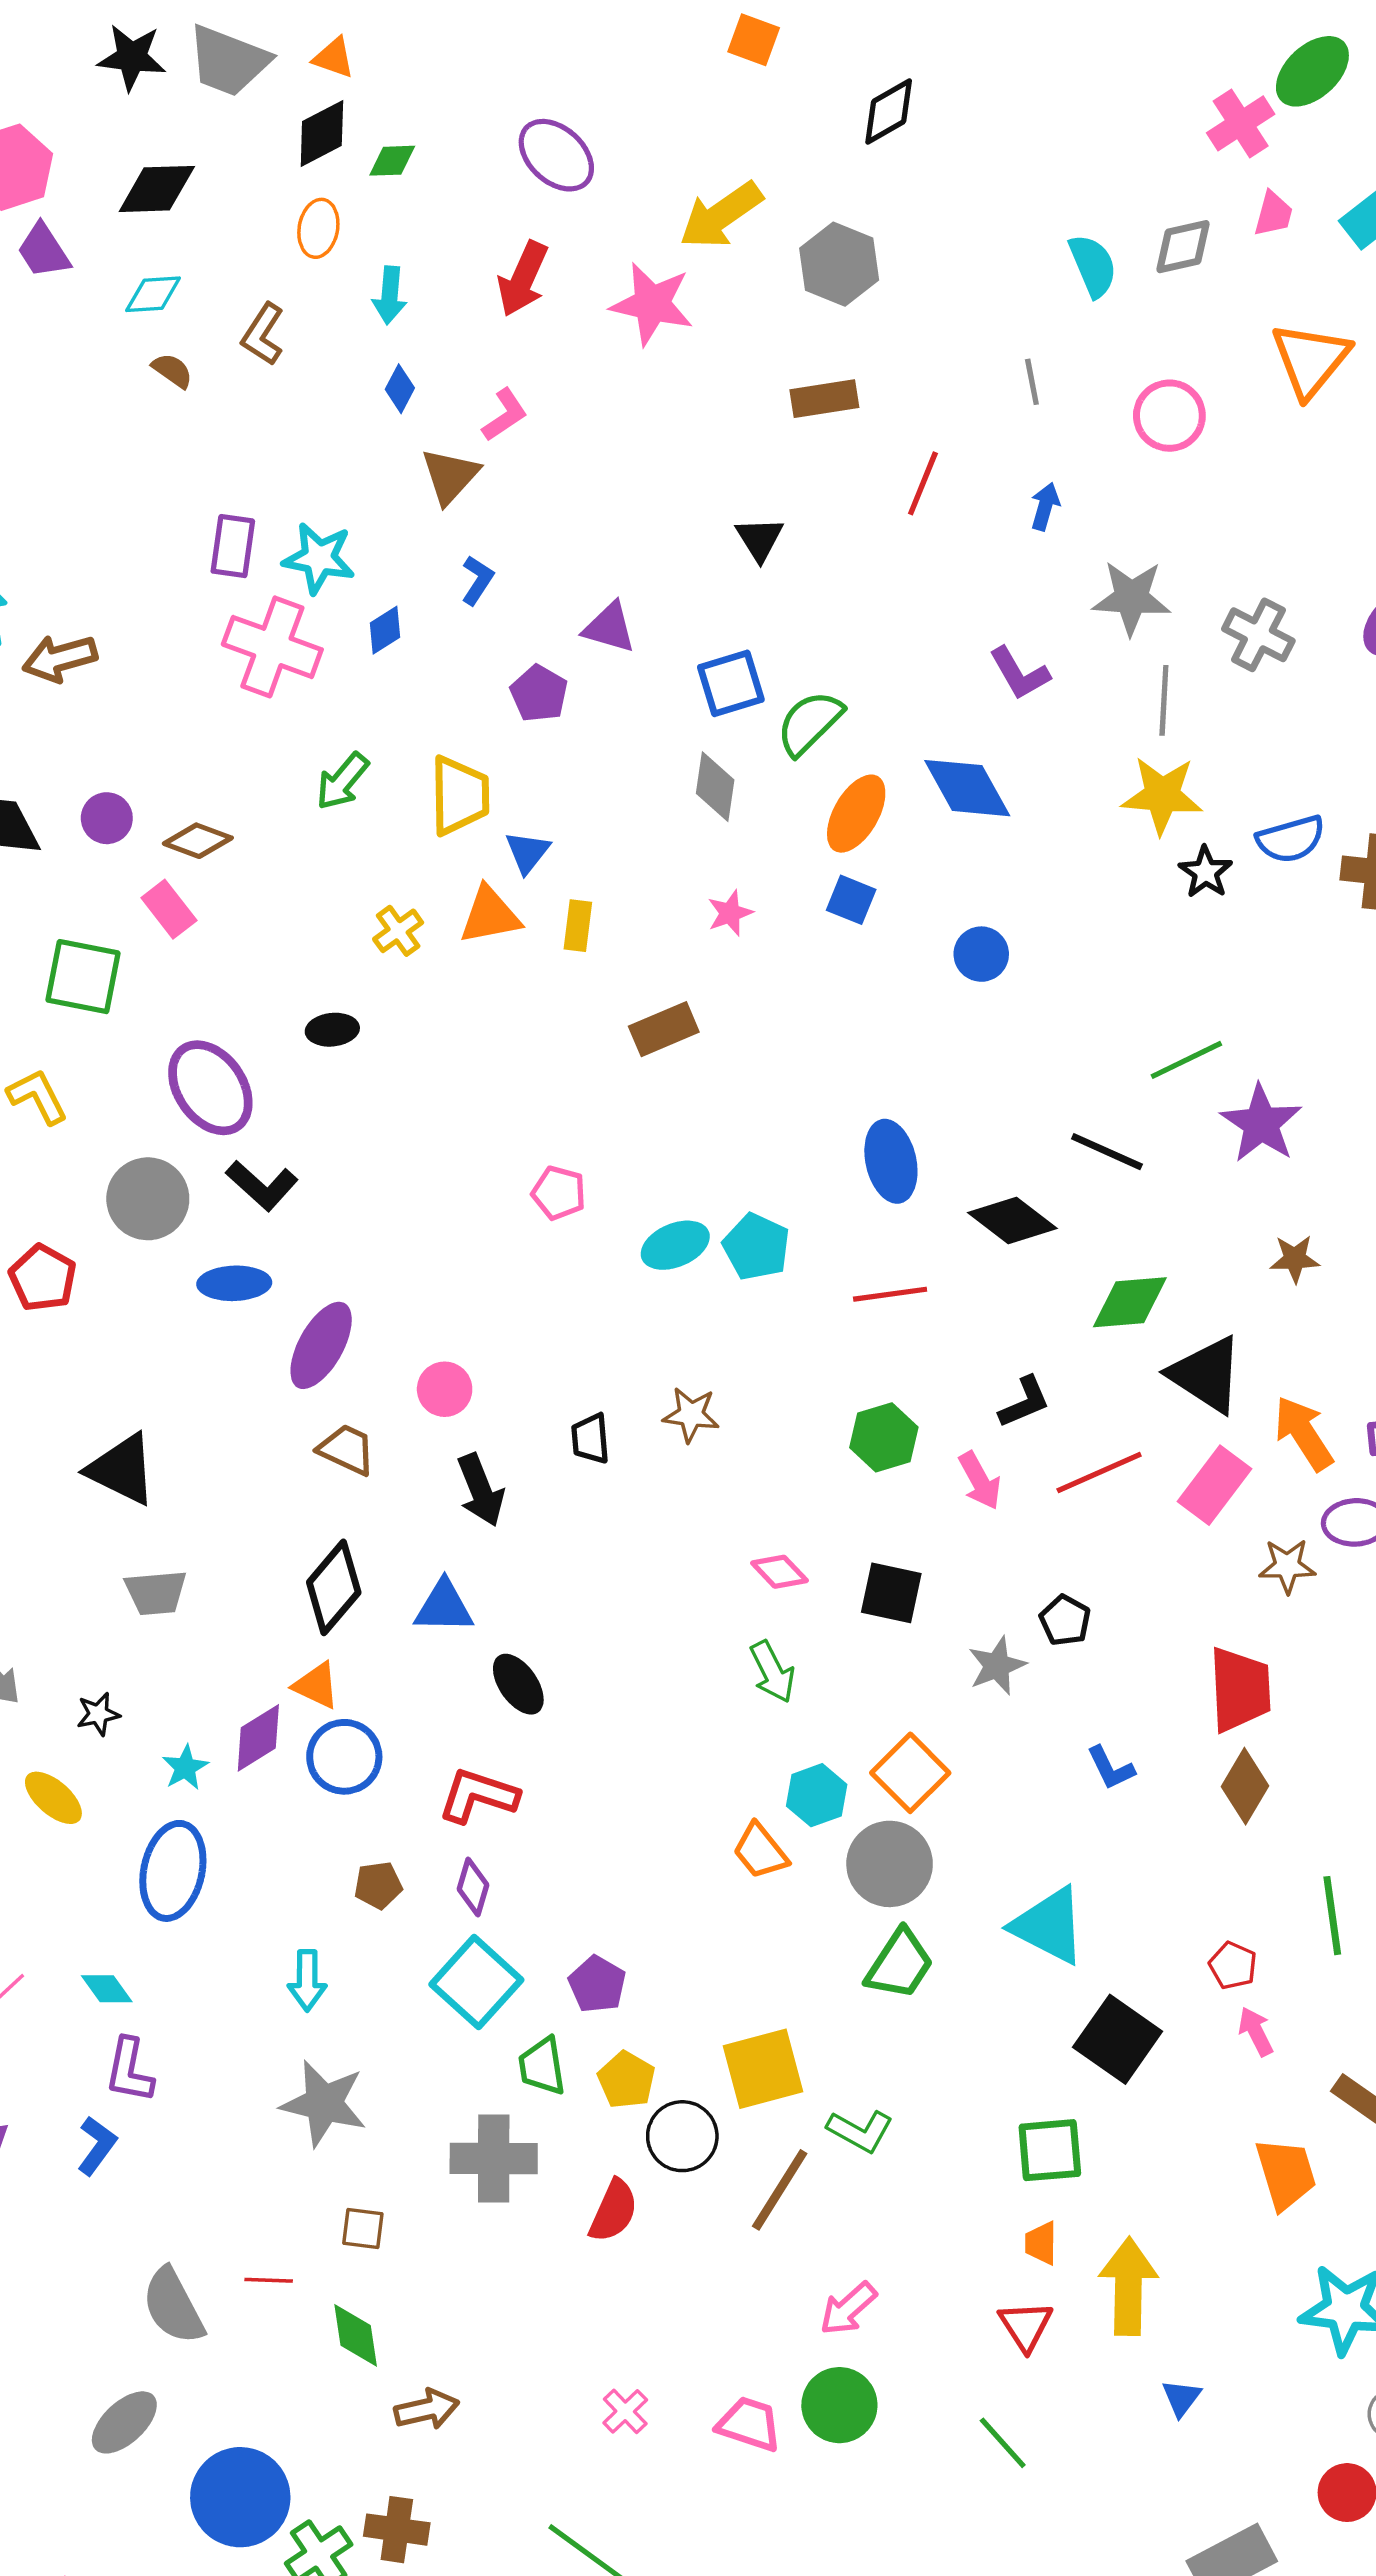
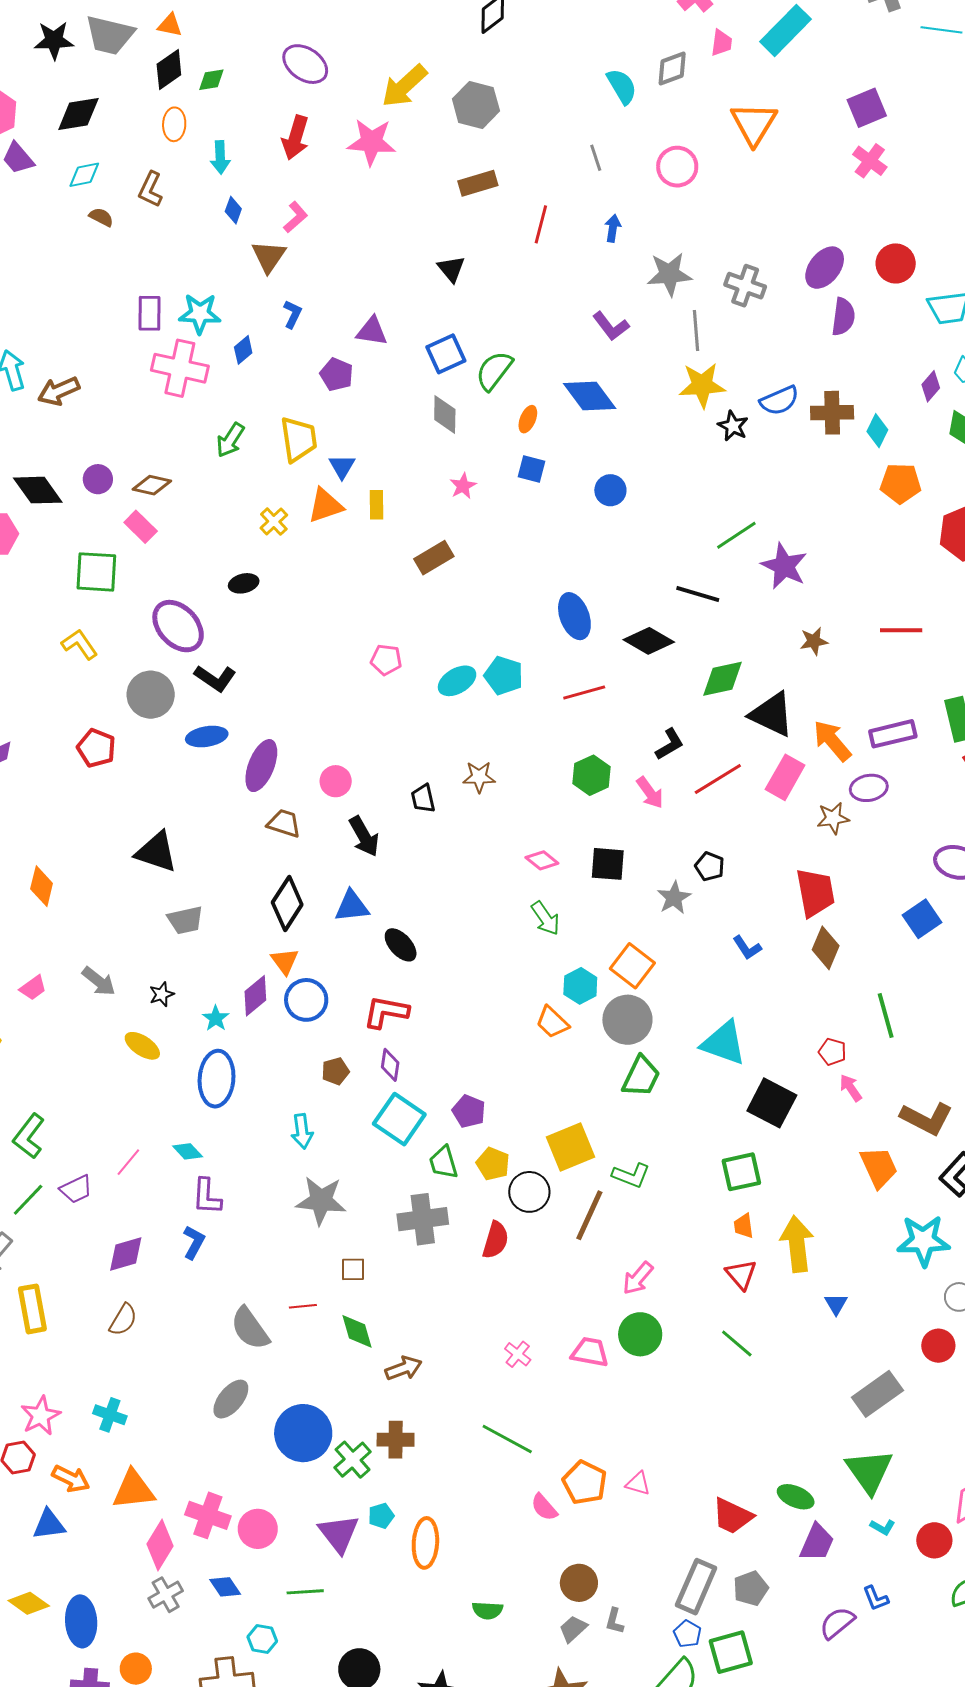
orange ellipse: (856, 814) -> (528, 419), size x0.6
orange triangle: (316, 1685) -> (285, 961), turned 36

